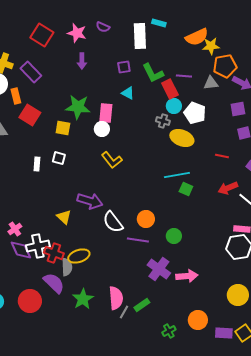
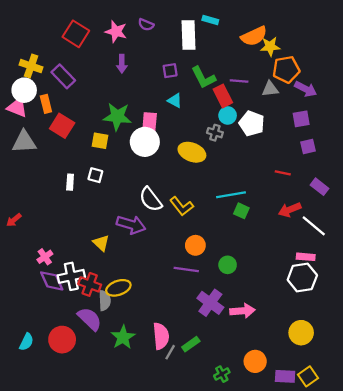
white circle: (102, 129) -> (145, 142), size x1.6
yellow ellipse: (182, 138) -> (192, 152), moved
yellow L-shape: (112, 160) -> (182, 206), moved
white semicircle: (113, 222) -> (151, 199), moved

